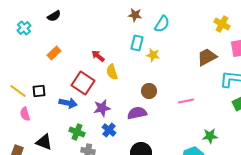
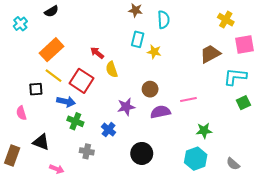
cyan semicircle: (162, 24) -> (164, 20), turned -36
orange rectangle: (54, 53) -> (51, 50), size x1.6
yellow line: (18, 91) -> (54, 76), moved
purple star: (102, 108) -> (126, 107), moved
purple semicircle: (137, 113) -> (160, 112), moved
green cross: (77, 132) -> (75, 121), moved
green star: (210, 136) -> (204, 131), moved

